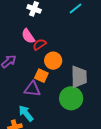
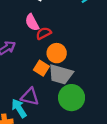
gray trapezoid: (79, 77) -> (61, 74), moved, turned 100
purple triangle: (32, 89) -> (30, 97), moved

